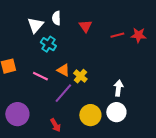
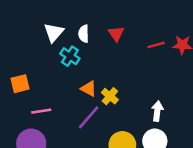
white semicircle: (56, 18) -> (84, 34), moved
pink line: (40, 76) -> (41, 111), moved, turned -35

